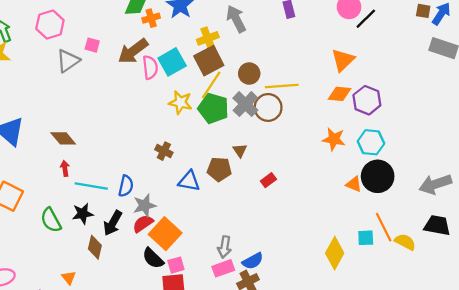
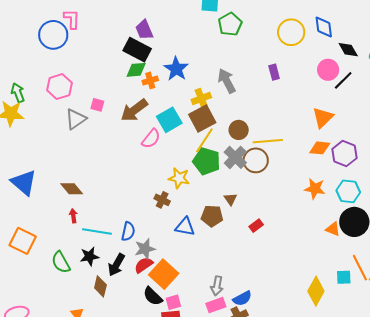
pink semicircle: (150, 67) -> (151, 139), moved, turned 45
yellow star: (180, 102) -> (179, 178), moved

